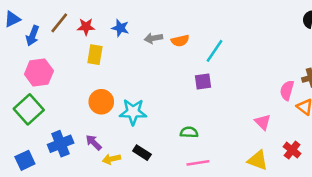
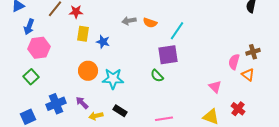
blue star: (120, 28) -> (103, 42), moved
blue arrow: (33, 36) -> (29, 27), moved
orange semicircle: (180, 41) -> (150, 23), turned 32
purple square: (203, 81) -> (168, 55), size x1.5
green square: (29, 109) -> (31, 77), size x0.7
green semicircle: (189, 132) -> (157, 76), moved, turned -136

